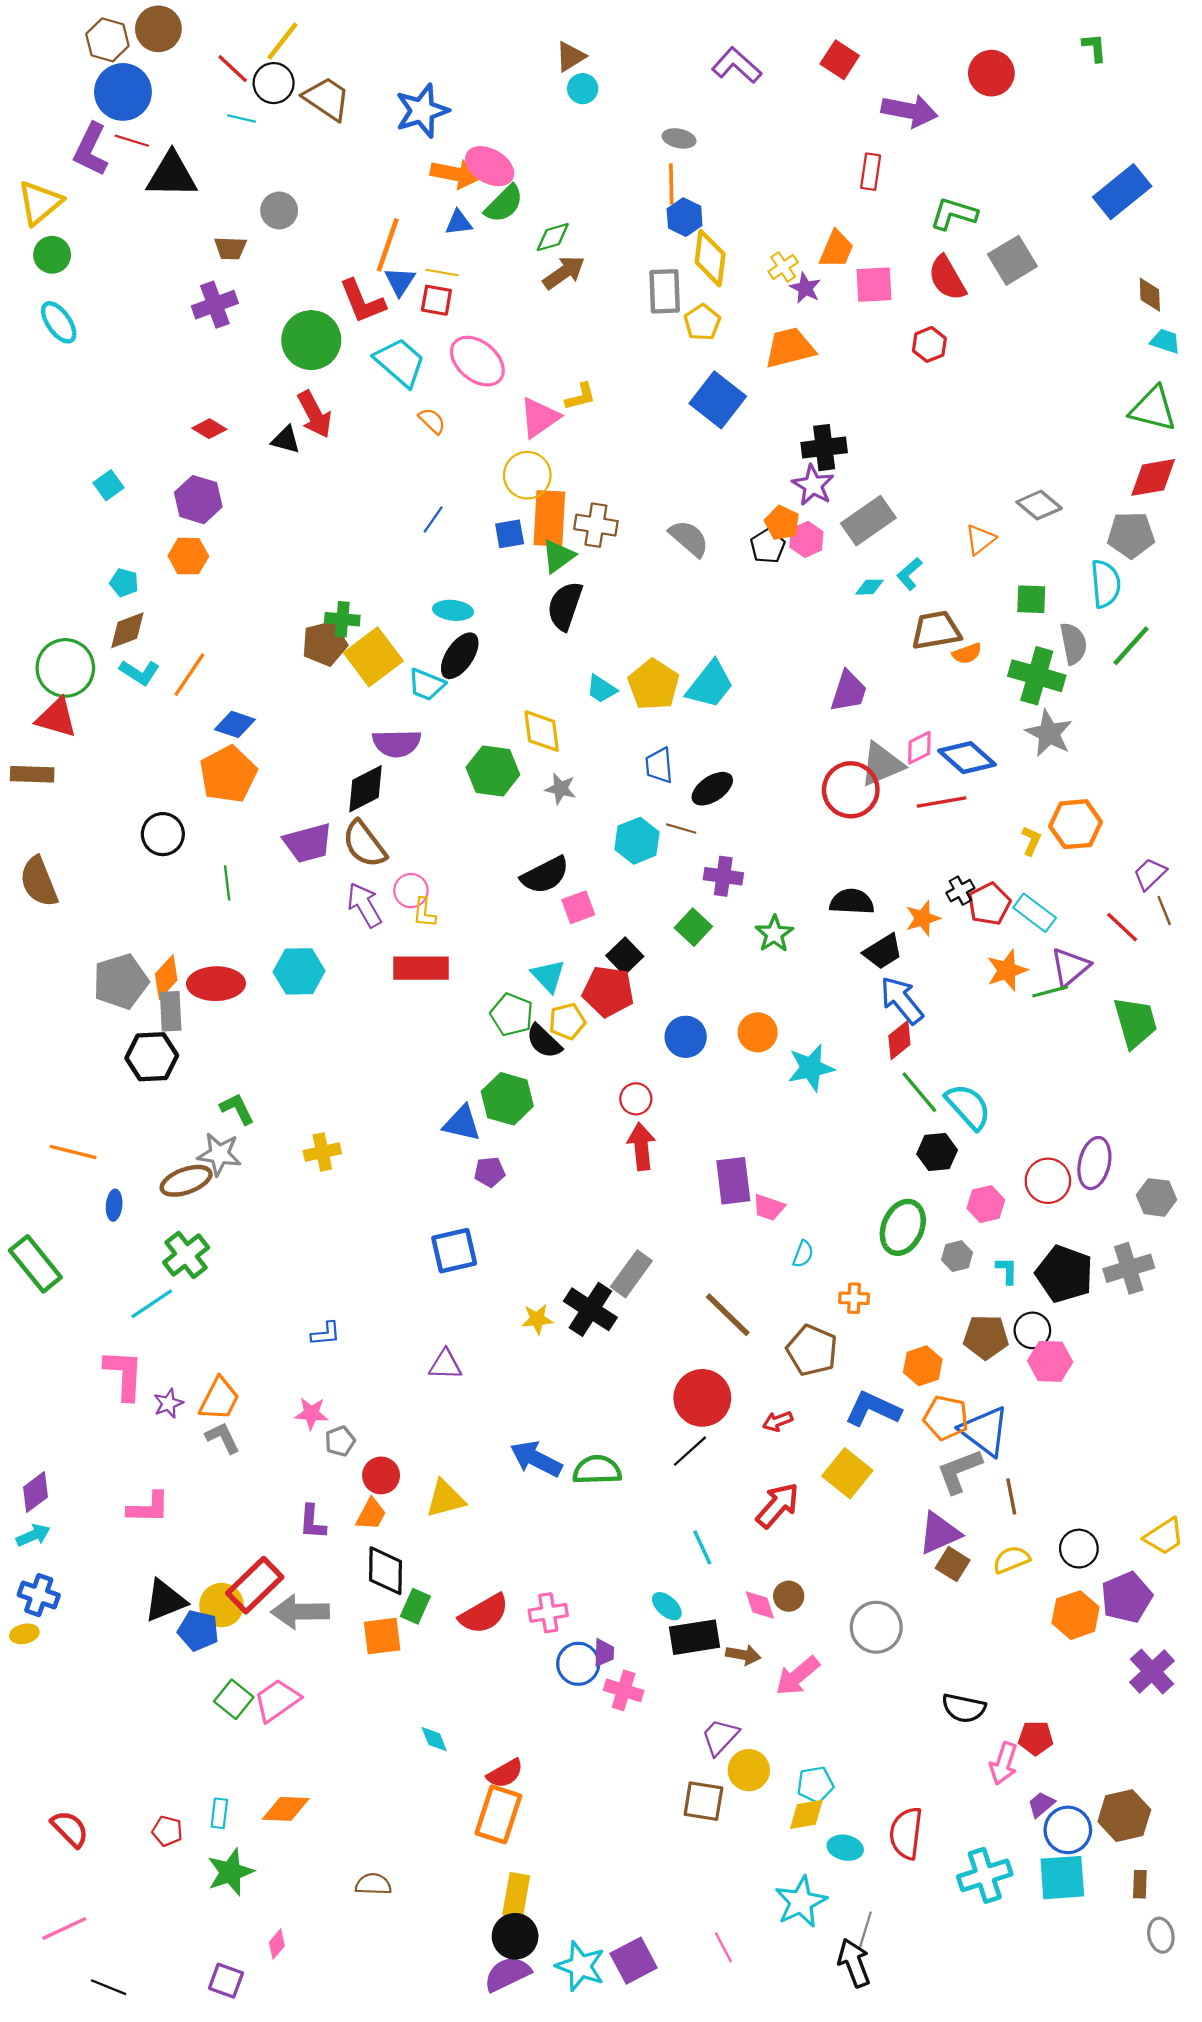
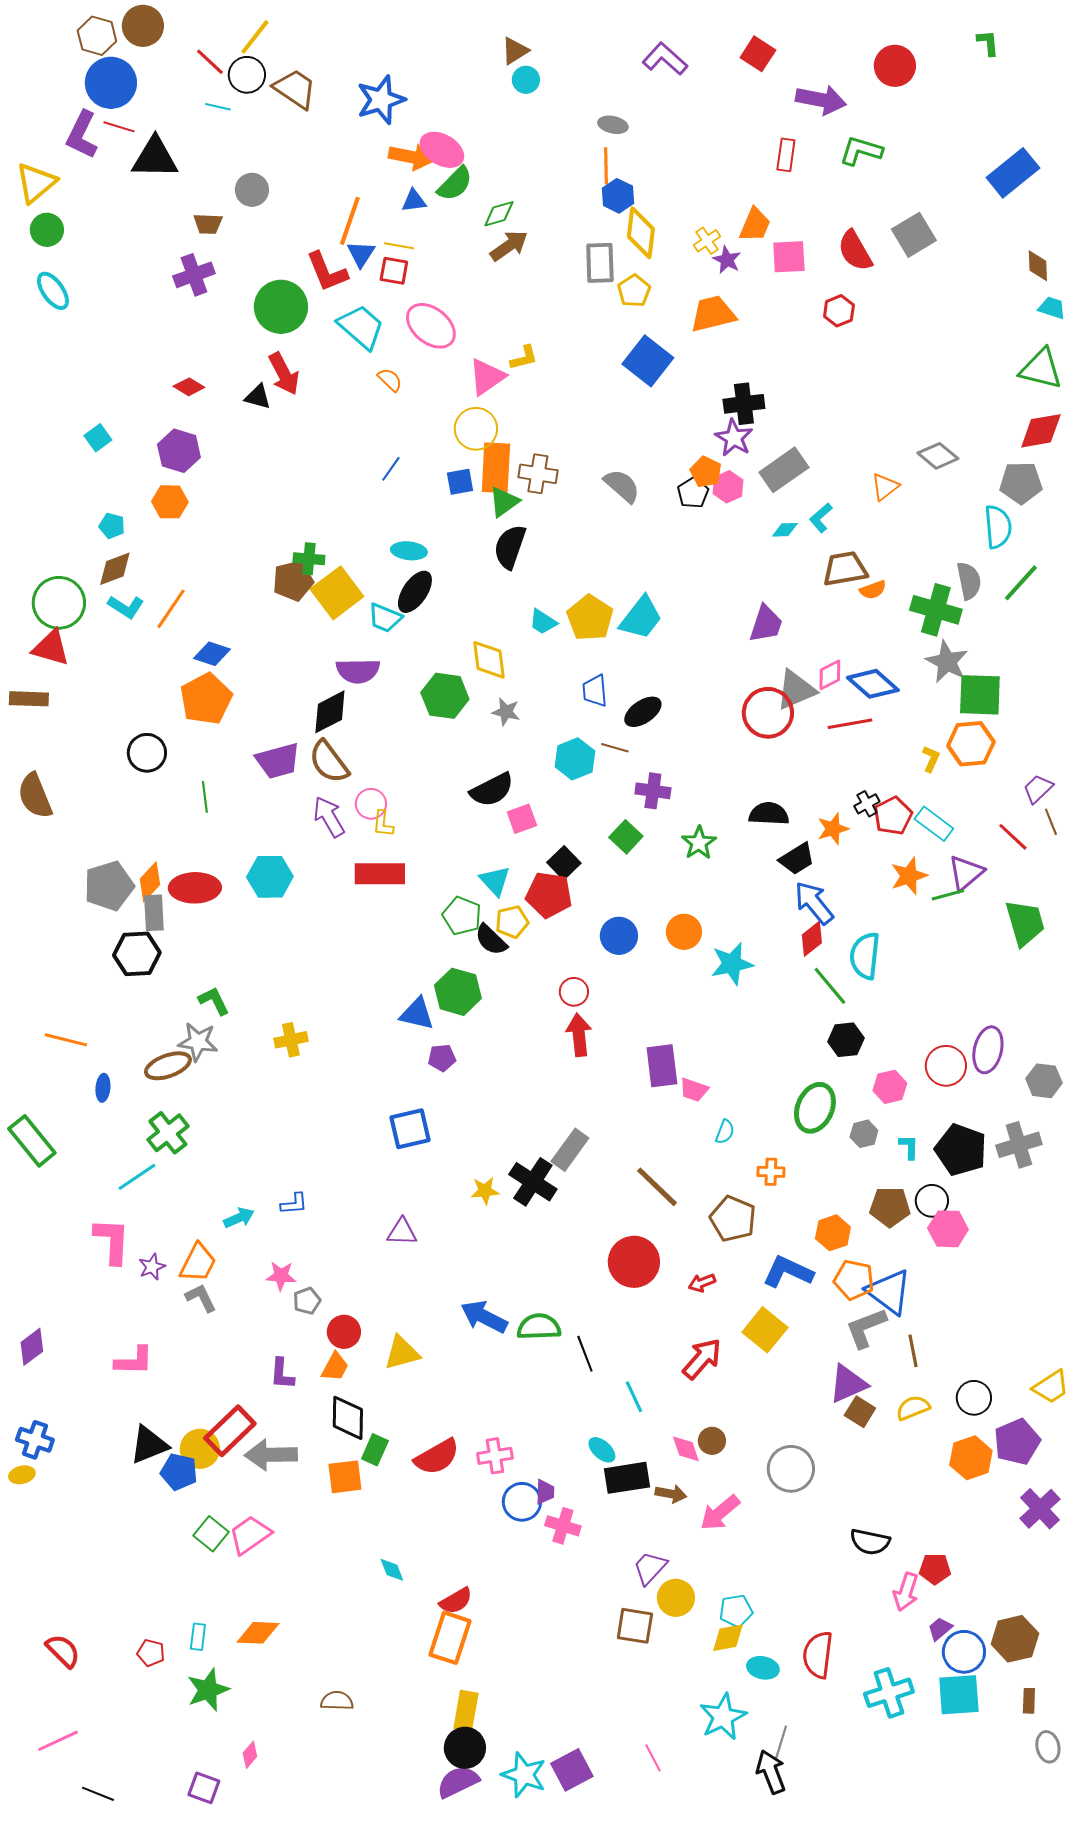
green L-shape: (954, 214) -> (861, 151), moved
green square: (1031, 599) -> (980, 695), moved, size x1.6
cyan semicircle: (968, 1107) -> (865, 956), moved, turned -132
black line: (690, 1451) -> (585, 1354), moved, turned -69
cyan arrow: (33, 1535) -> (239, 1218), moved

